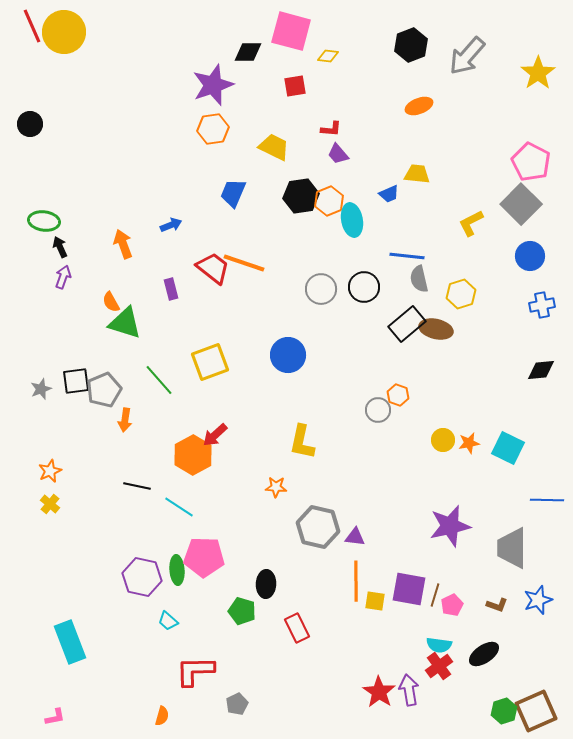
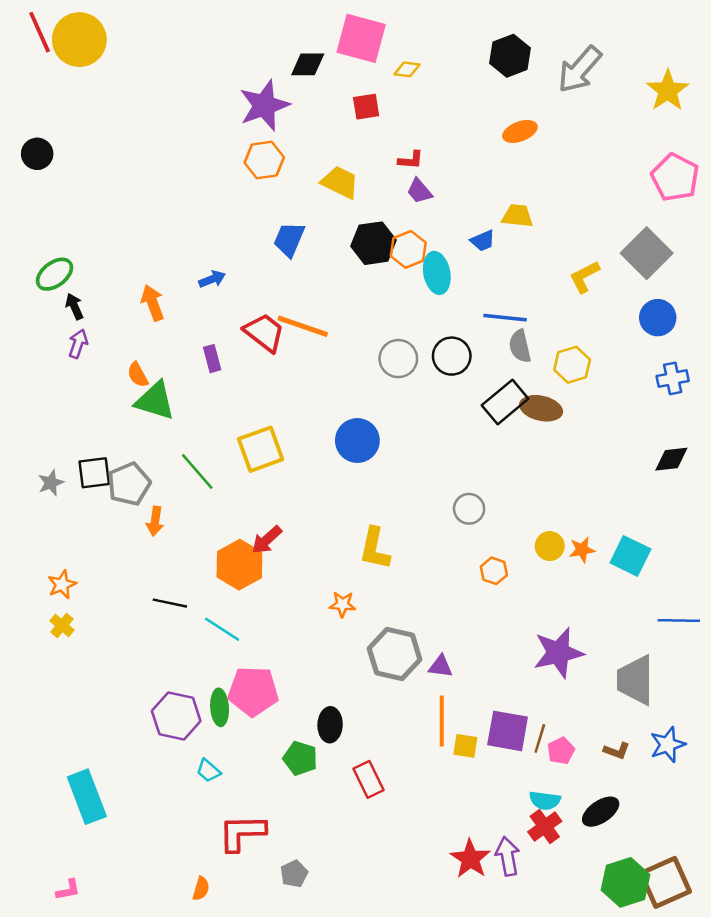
pink pentagon: (531, 162) -> (675, 177), moved
green ellipse: (44, 221) -> (55, 274), turned -44
orange hexagon: (398, 395) -> (494, 571), moved
green hexagon: (504, 711) -> (625, 882), size x1.5

